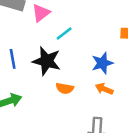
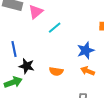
black star: (47, 61) -> (27, 66), moved, size x0.7

